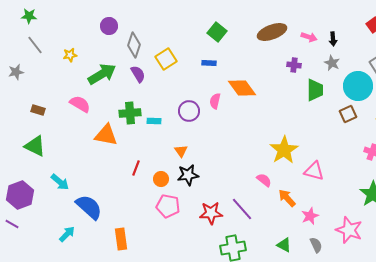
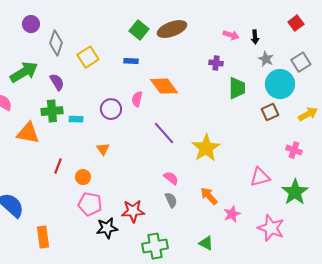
brown ellipse: (272, 32) -> (172, 29), moved
gray star: (332, 63) -> (266, 59), moved
purple semicircle: (138, 74) -> (57, 82), moved
pink triangle: (314, 171) -> (260, 177), moved, turned -30
black star: (188, 175) -> (107, 228), moved
pink semicircle: (264, 180) -> (171, 178), moved
purple line: (242, 209) -> (164, 133), moved
gray semicircle: (316, 245) -> (171, 200), moved

